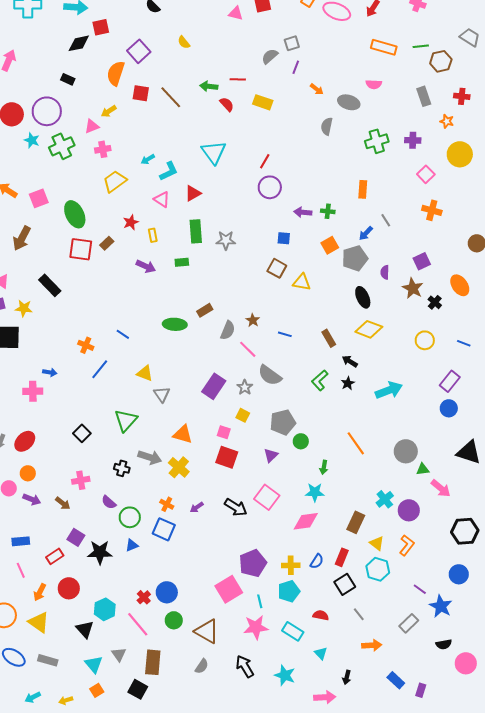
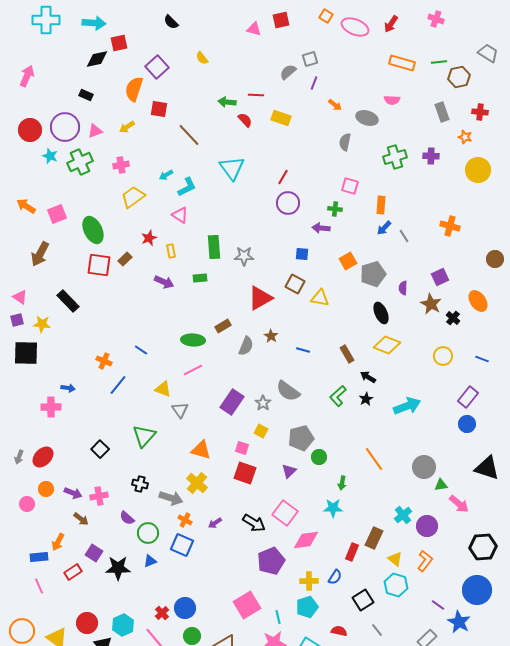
brown line: (171, 97) -> (189, 135), moved
pink triangle: (92, 126) -> (95, 131), moved
pink square: (426, 174) -> (350, 186), moved, turned -30
red triangle: (193, 193) -> (260, 298), moved, size x1.5
green cross: (328, 211) -> (335, 209), moved
blue arrow: (366, 233) -> (384, 228), moved
pink line: (248, 349) -> (193, 370), moved, turned -72
gray arrow: (150, 457) -> (171, 498), moved
purple arrow: (32, 499) -> (73, 493), moved
pink diamond: (306, 521) -> (306, 540), moved
red rectangle: (342, 557) -> (352, 552), moved
purple pentagon: (253, 563) -> (271, 561), moved
blue circle: (459, 574) -> (477, 590), size x1.5
red circle: (69, 588) -> (87, 623), moved
orange arrow: (40, 592) -> (58, 542), moved

